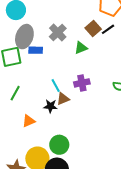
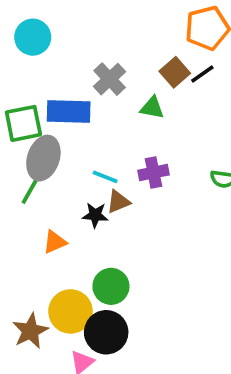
gray ellipse: (24, 37) -> (43, 158), moved
green triangle: (81, 48) -> (152, 108), turned 32
blue rectangle: (36, 50) -> (69, 112), size x1.6
cyan line: (56, 85) -> (105, 177), turned -40

